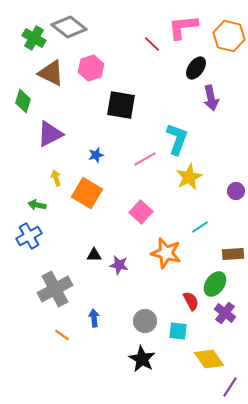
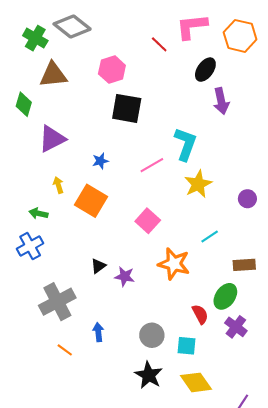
pink hexagon: (91, 68) -> (112, 70), moved
brown triangle: (51, 73) -> (53, 75), turned -32
black triangle: (94, 255) -> (98, 266), turned -35
yellow diamond: (209, 359) -> (196, 382), moved

